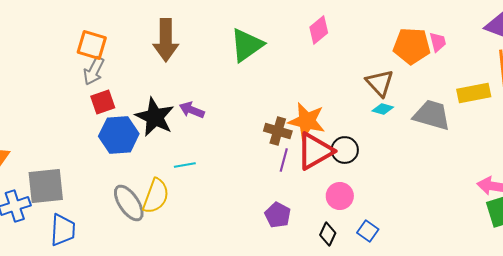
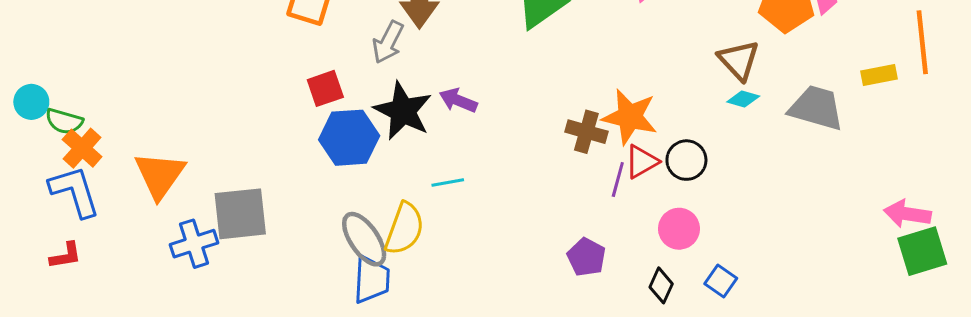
gray arrow: (94, 71) -> (388, 42), moved
yellow rectangle: (474, 93) -> (879, 75), size x0.7
red triangle: (315, 151) -> (642, 162), size x0.6
purple line: (284, 160) -> (618, 179), moved
blue trapezoid: (63, 230) -> (372, 279), moved

